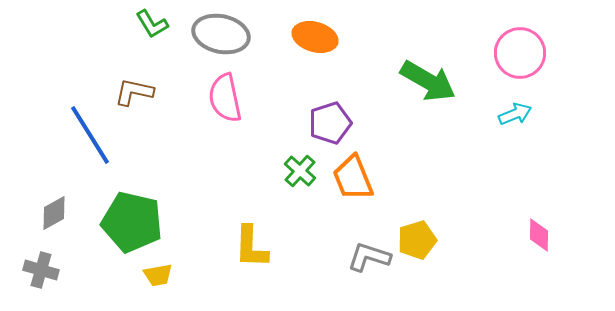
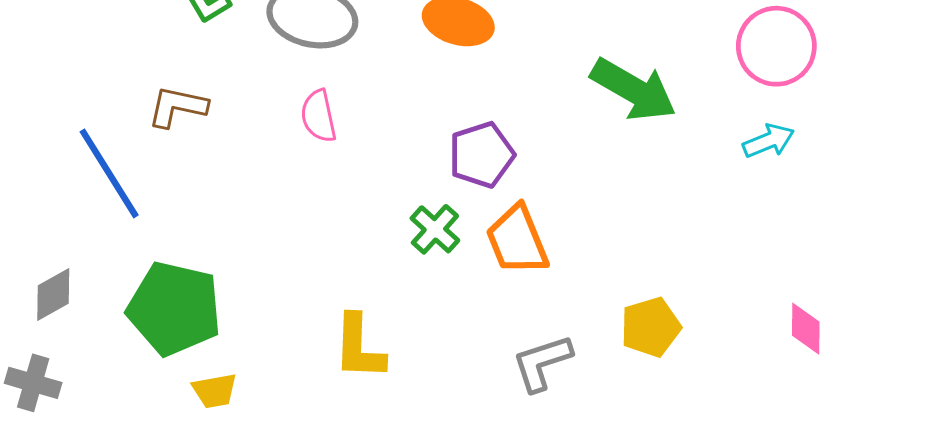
pink semicircle: (225, 98) -> (319, 116), size x0.7
yellow pentagon: (417, 240) -> (651, 327), moved
gray L-shape: (369, 257) -> (542, 363), turned -36

